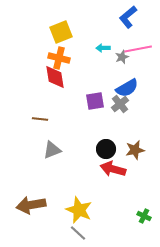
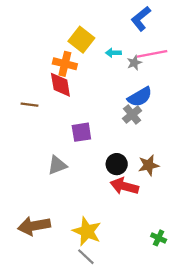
yellow square: (61, 32) -> (81, 40), moved, turned -30
purple square: (95, 101) -> (81, 132), moved
brown line: (40, 119) -> (30, 105), moved

